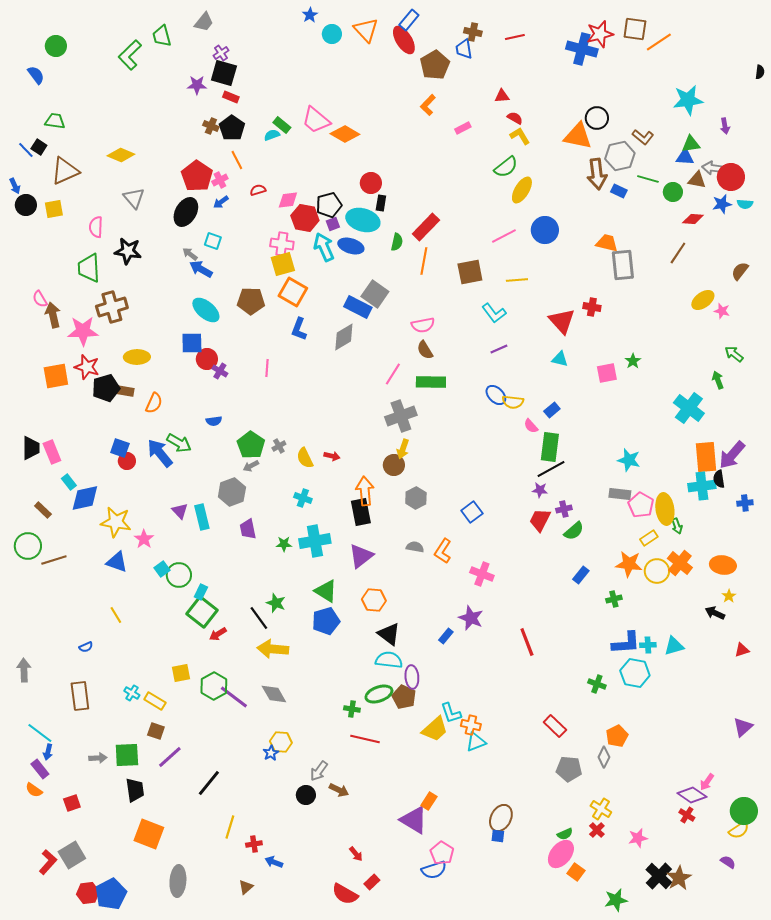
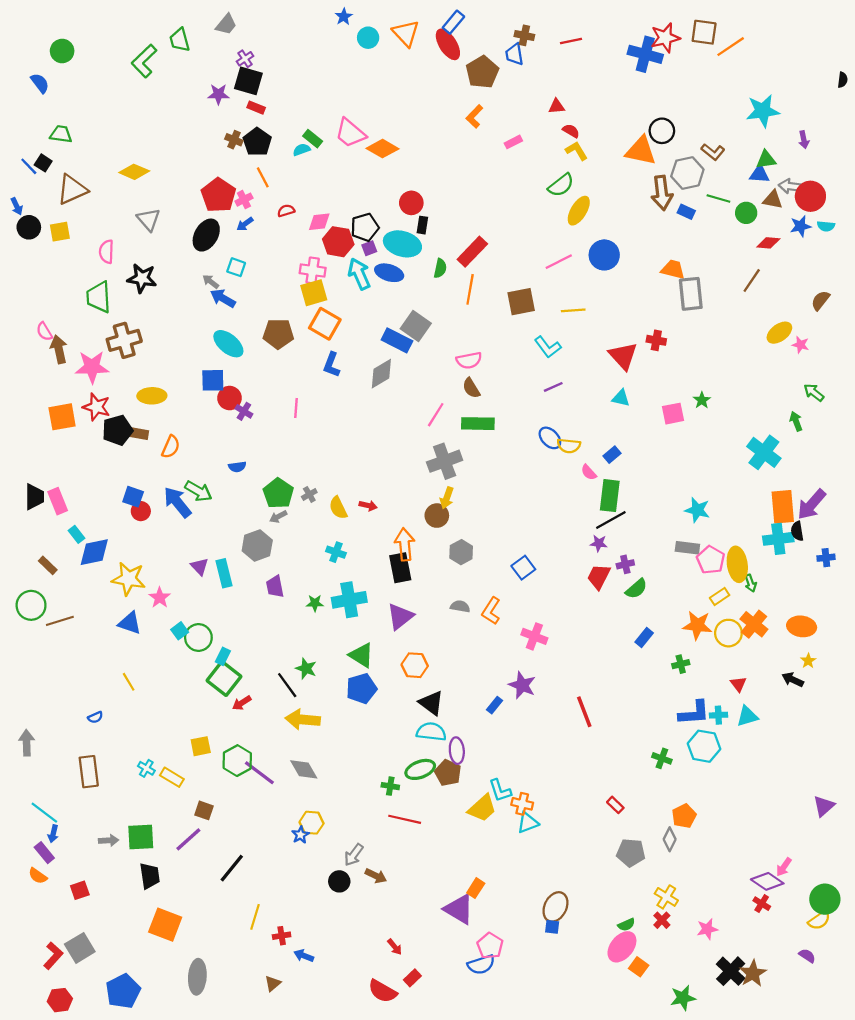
red triangle: (742, 650) -> (738, 684), moved, turned -49
red rectangle: (555, 726) -> (615, 805), size x0.7
brown square: (156, 731) -> (204, 810), moved
red hexagon: (88, 893) -> (60, 1000), moved

